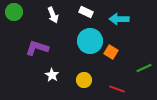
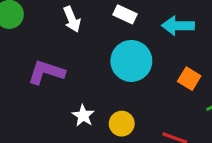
orange square: (111, 52) -> (189, 79), moved
white star: (52, 75) -> (83, 116), moved

